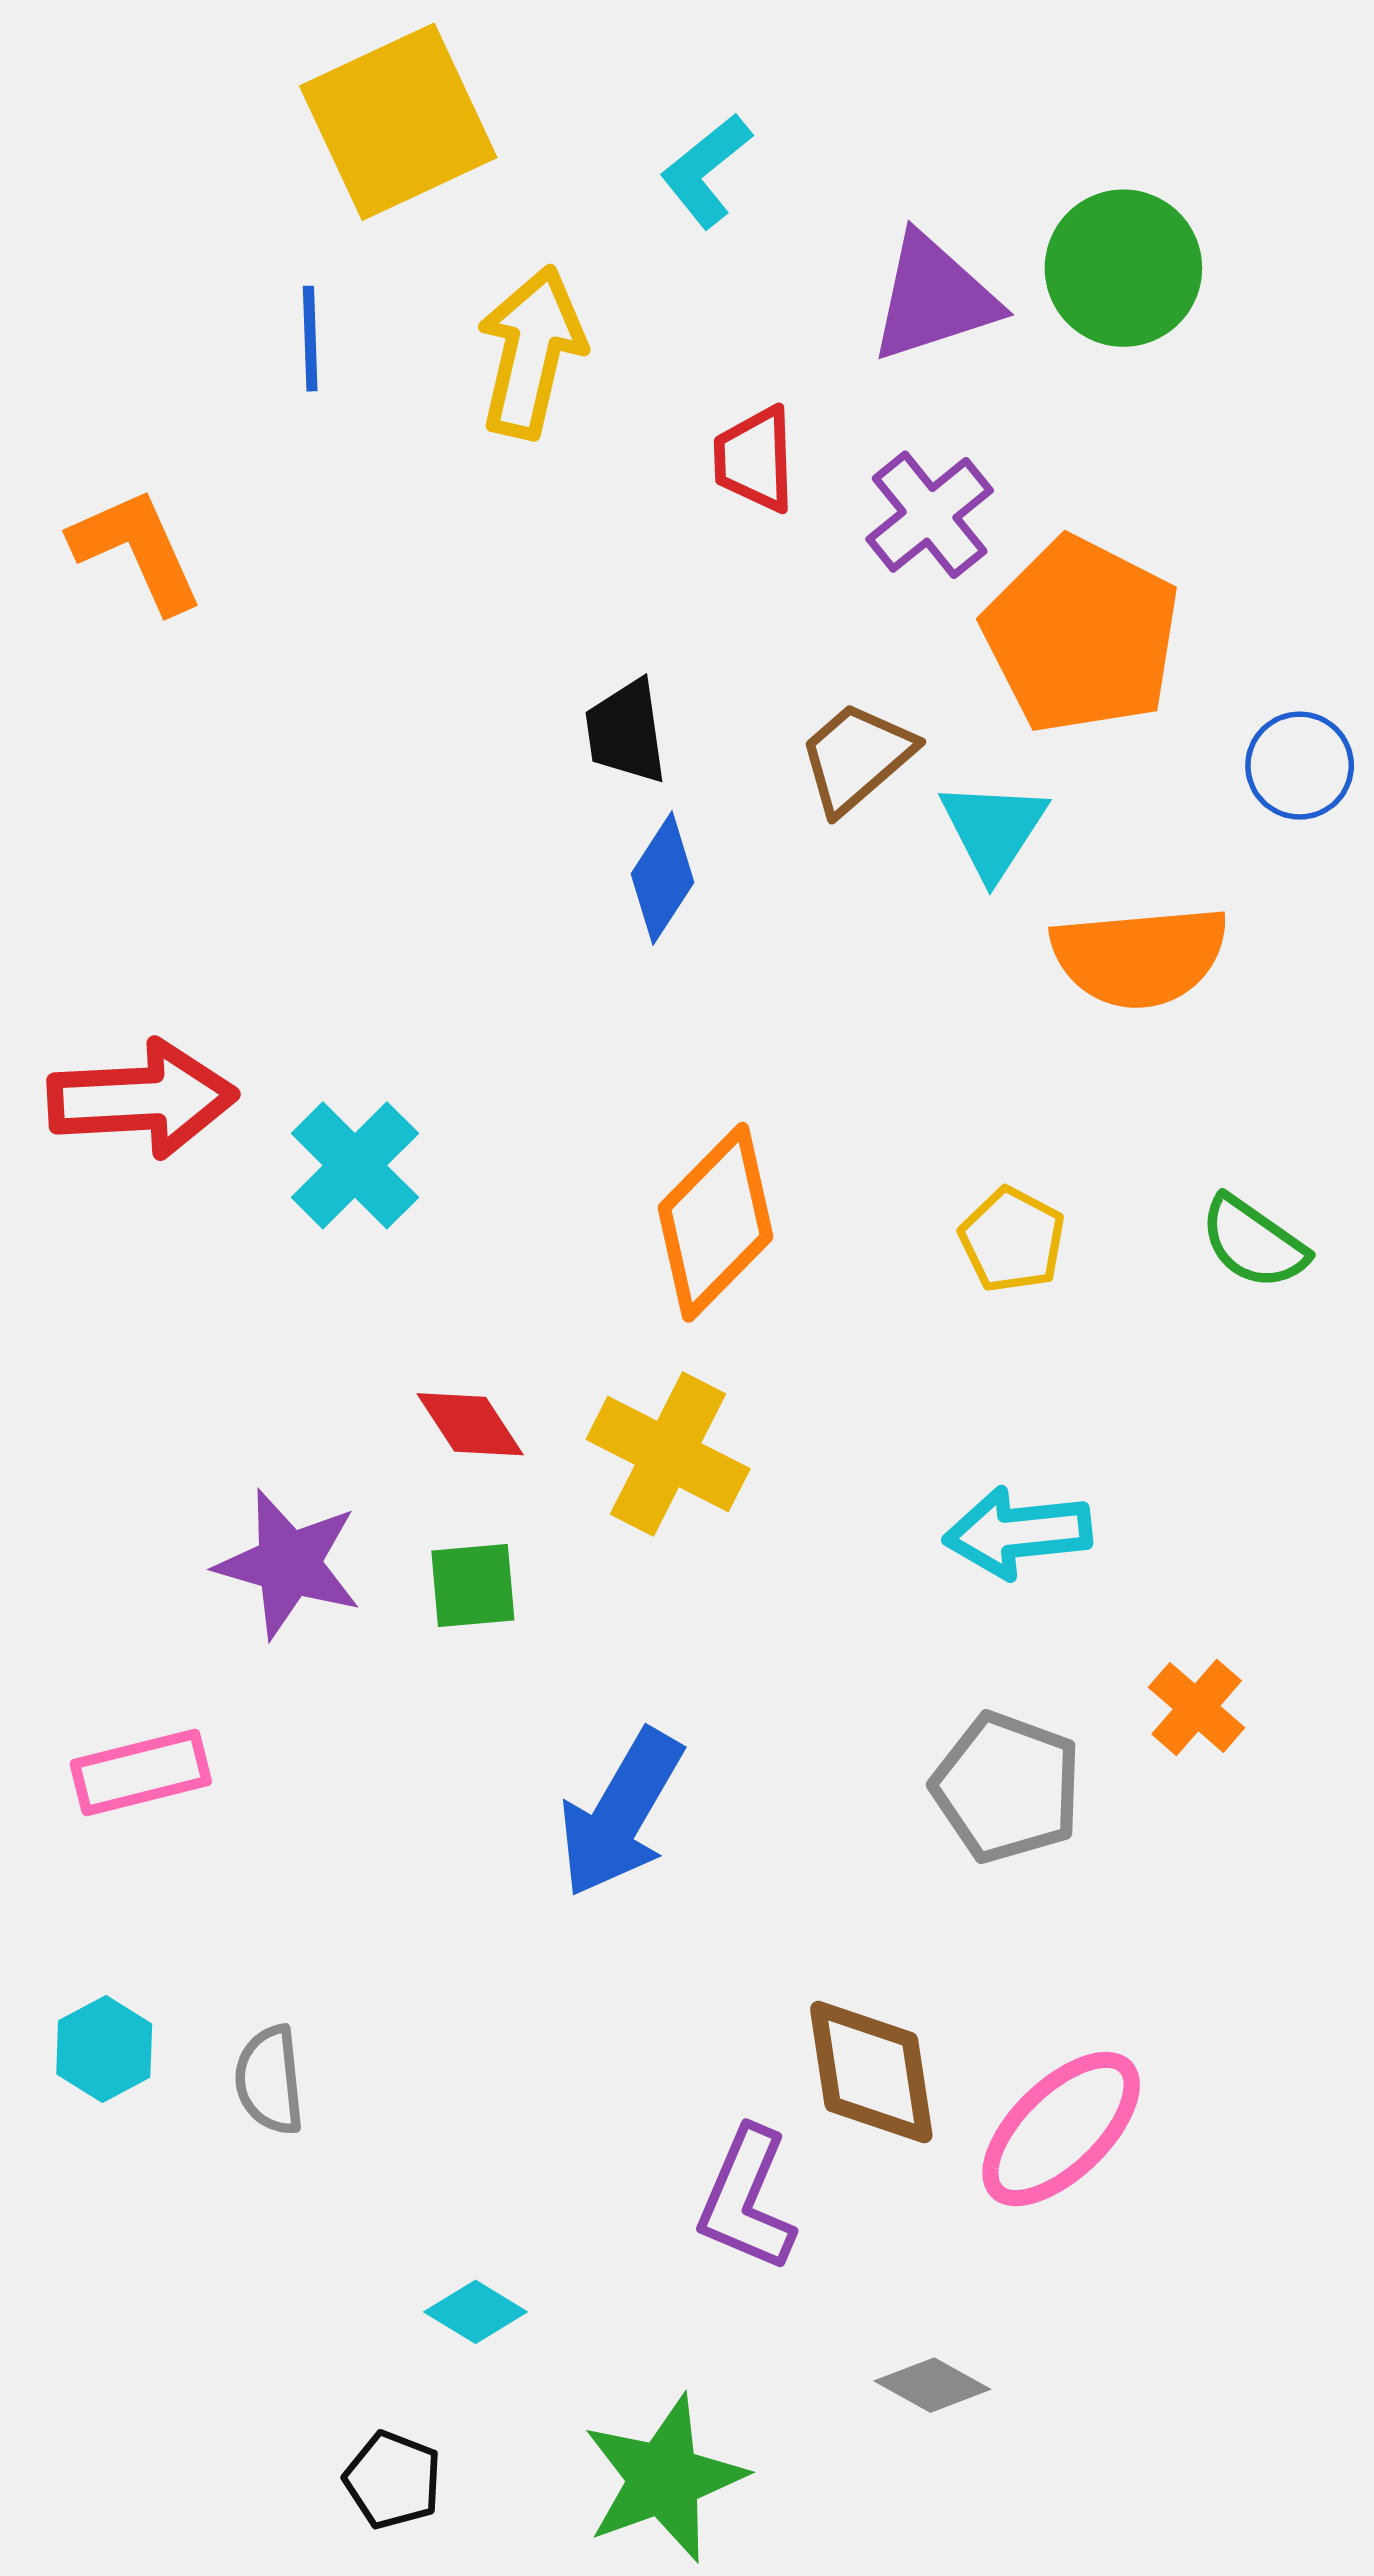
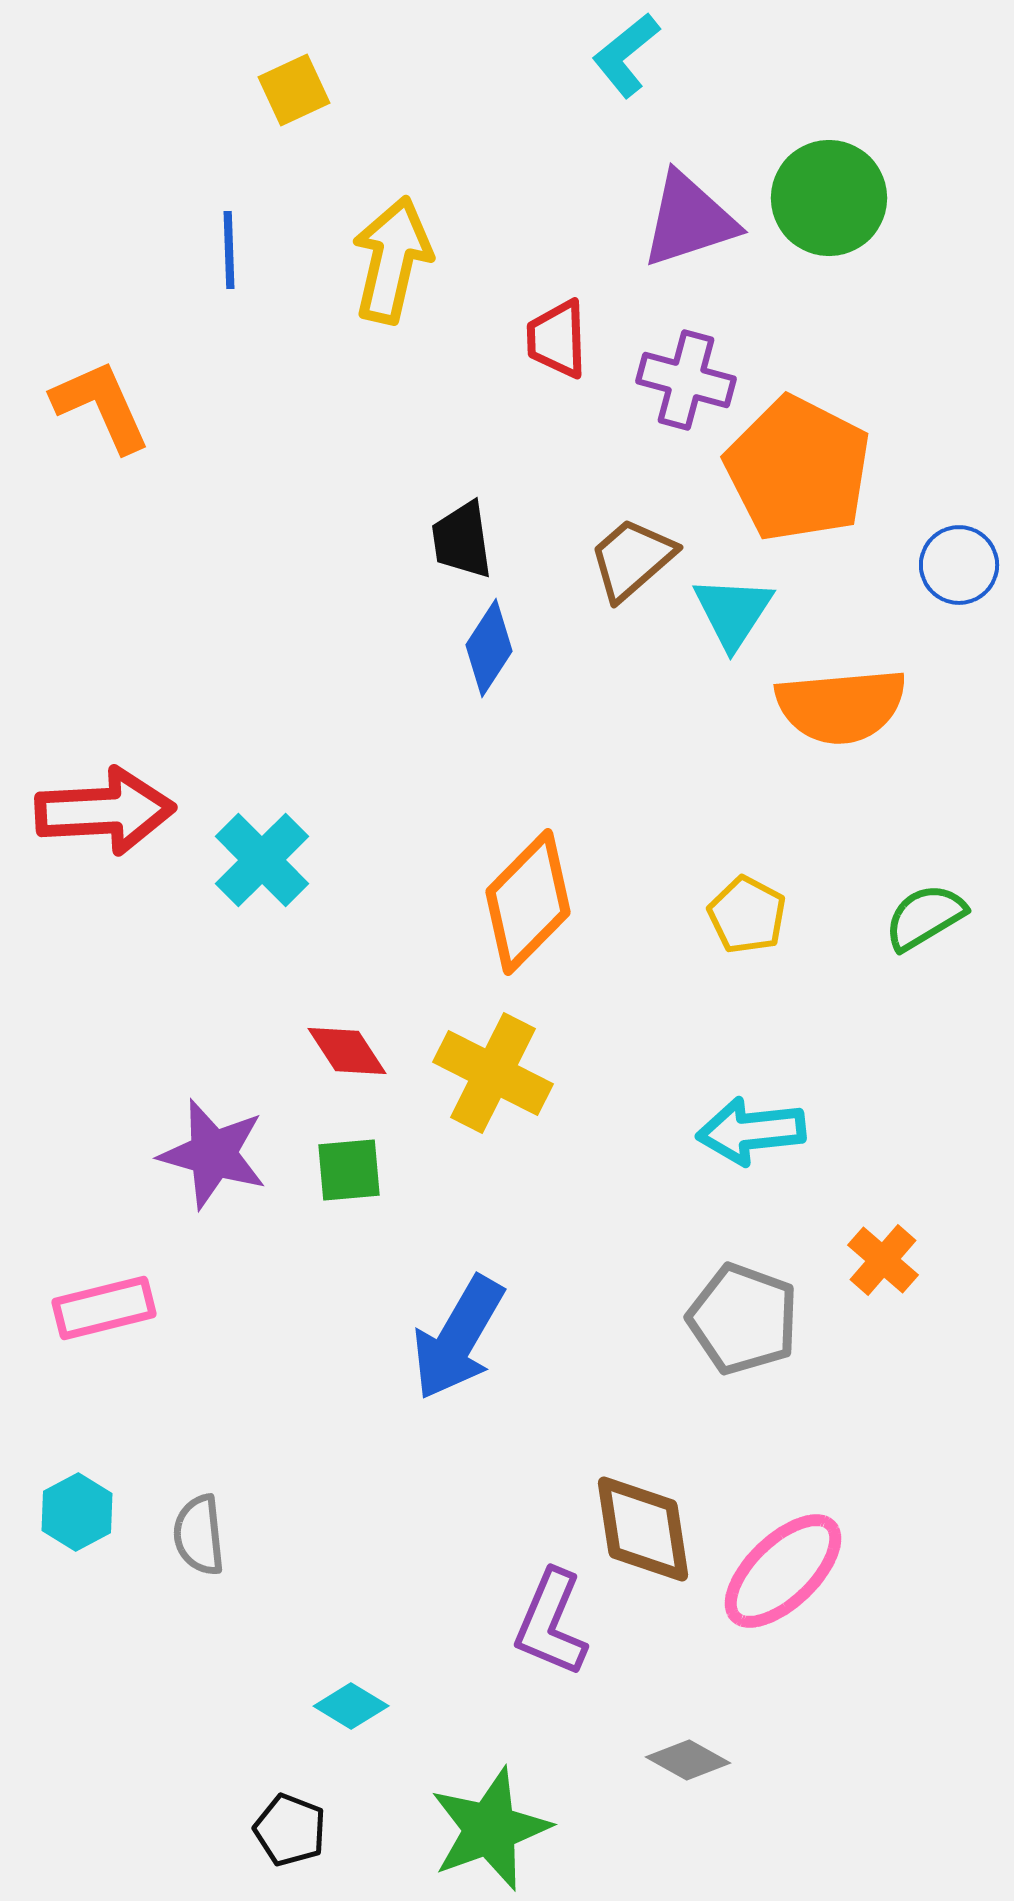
yellow square: (398, 122) -> (294, 90), size x0.5
cyan L-shape: (706, 171) -> (626, 55), moved
purple cross: (930, 515) -> (686, 380), turned -36
green semicircle: (1254, 1243) -> (925, 917), turned 114

